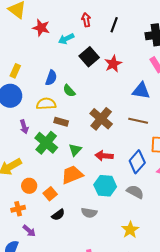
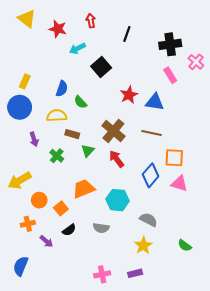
red arrow: (86, 20) -> (91, 21), moved
red star: (41, 28) -> (58, 29), moved
red star: (113, 64) -> (129, 95), moved
green cross: (46, 143) -> (57, 156), size x0.6
green triangle: (75, 150) -> (88, 151), moved
red arrow: (104, 156) -> (117, 159), moved, turned 48
gray semicircle: (135, 192) -> (149, 220), moved
purple arrow: (29, 231) -> (46, 241), moved

